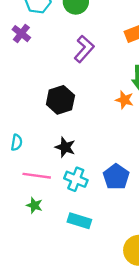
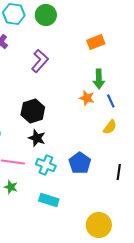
purple L-shape: (84, 49) -> (40, 61), moved
black hexagon: (60, 100) -> (33, 111), moved

